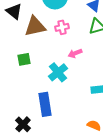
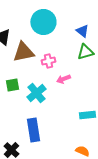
pink cross: (62, 27) -> (48, 61), moved
cyan cross: (58, 72) -> (36, 93), moved

